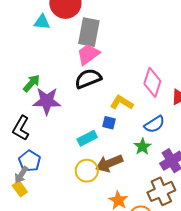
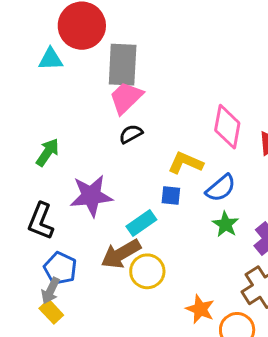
black semicircle: (88, 79) -> (131, 134), size x0.6
purple star: (47, 101) -> (91, 196), moved
blue semicircle: (154, 124) -> (221, 188), moved
brown arrow: (109, 163) -> (121, 254), moved

